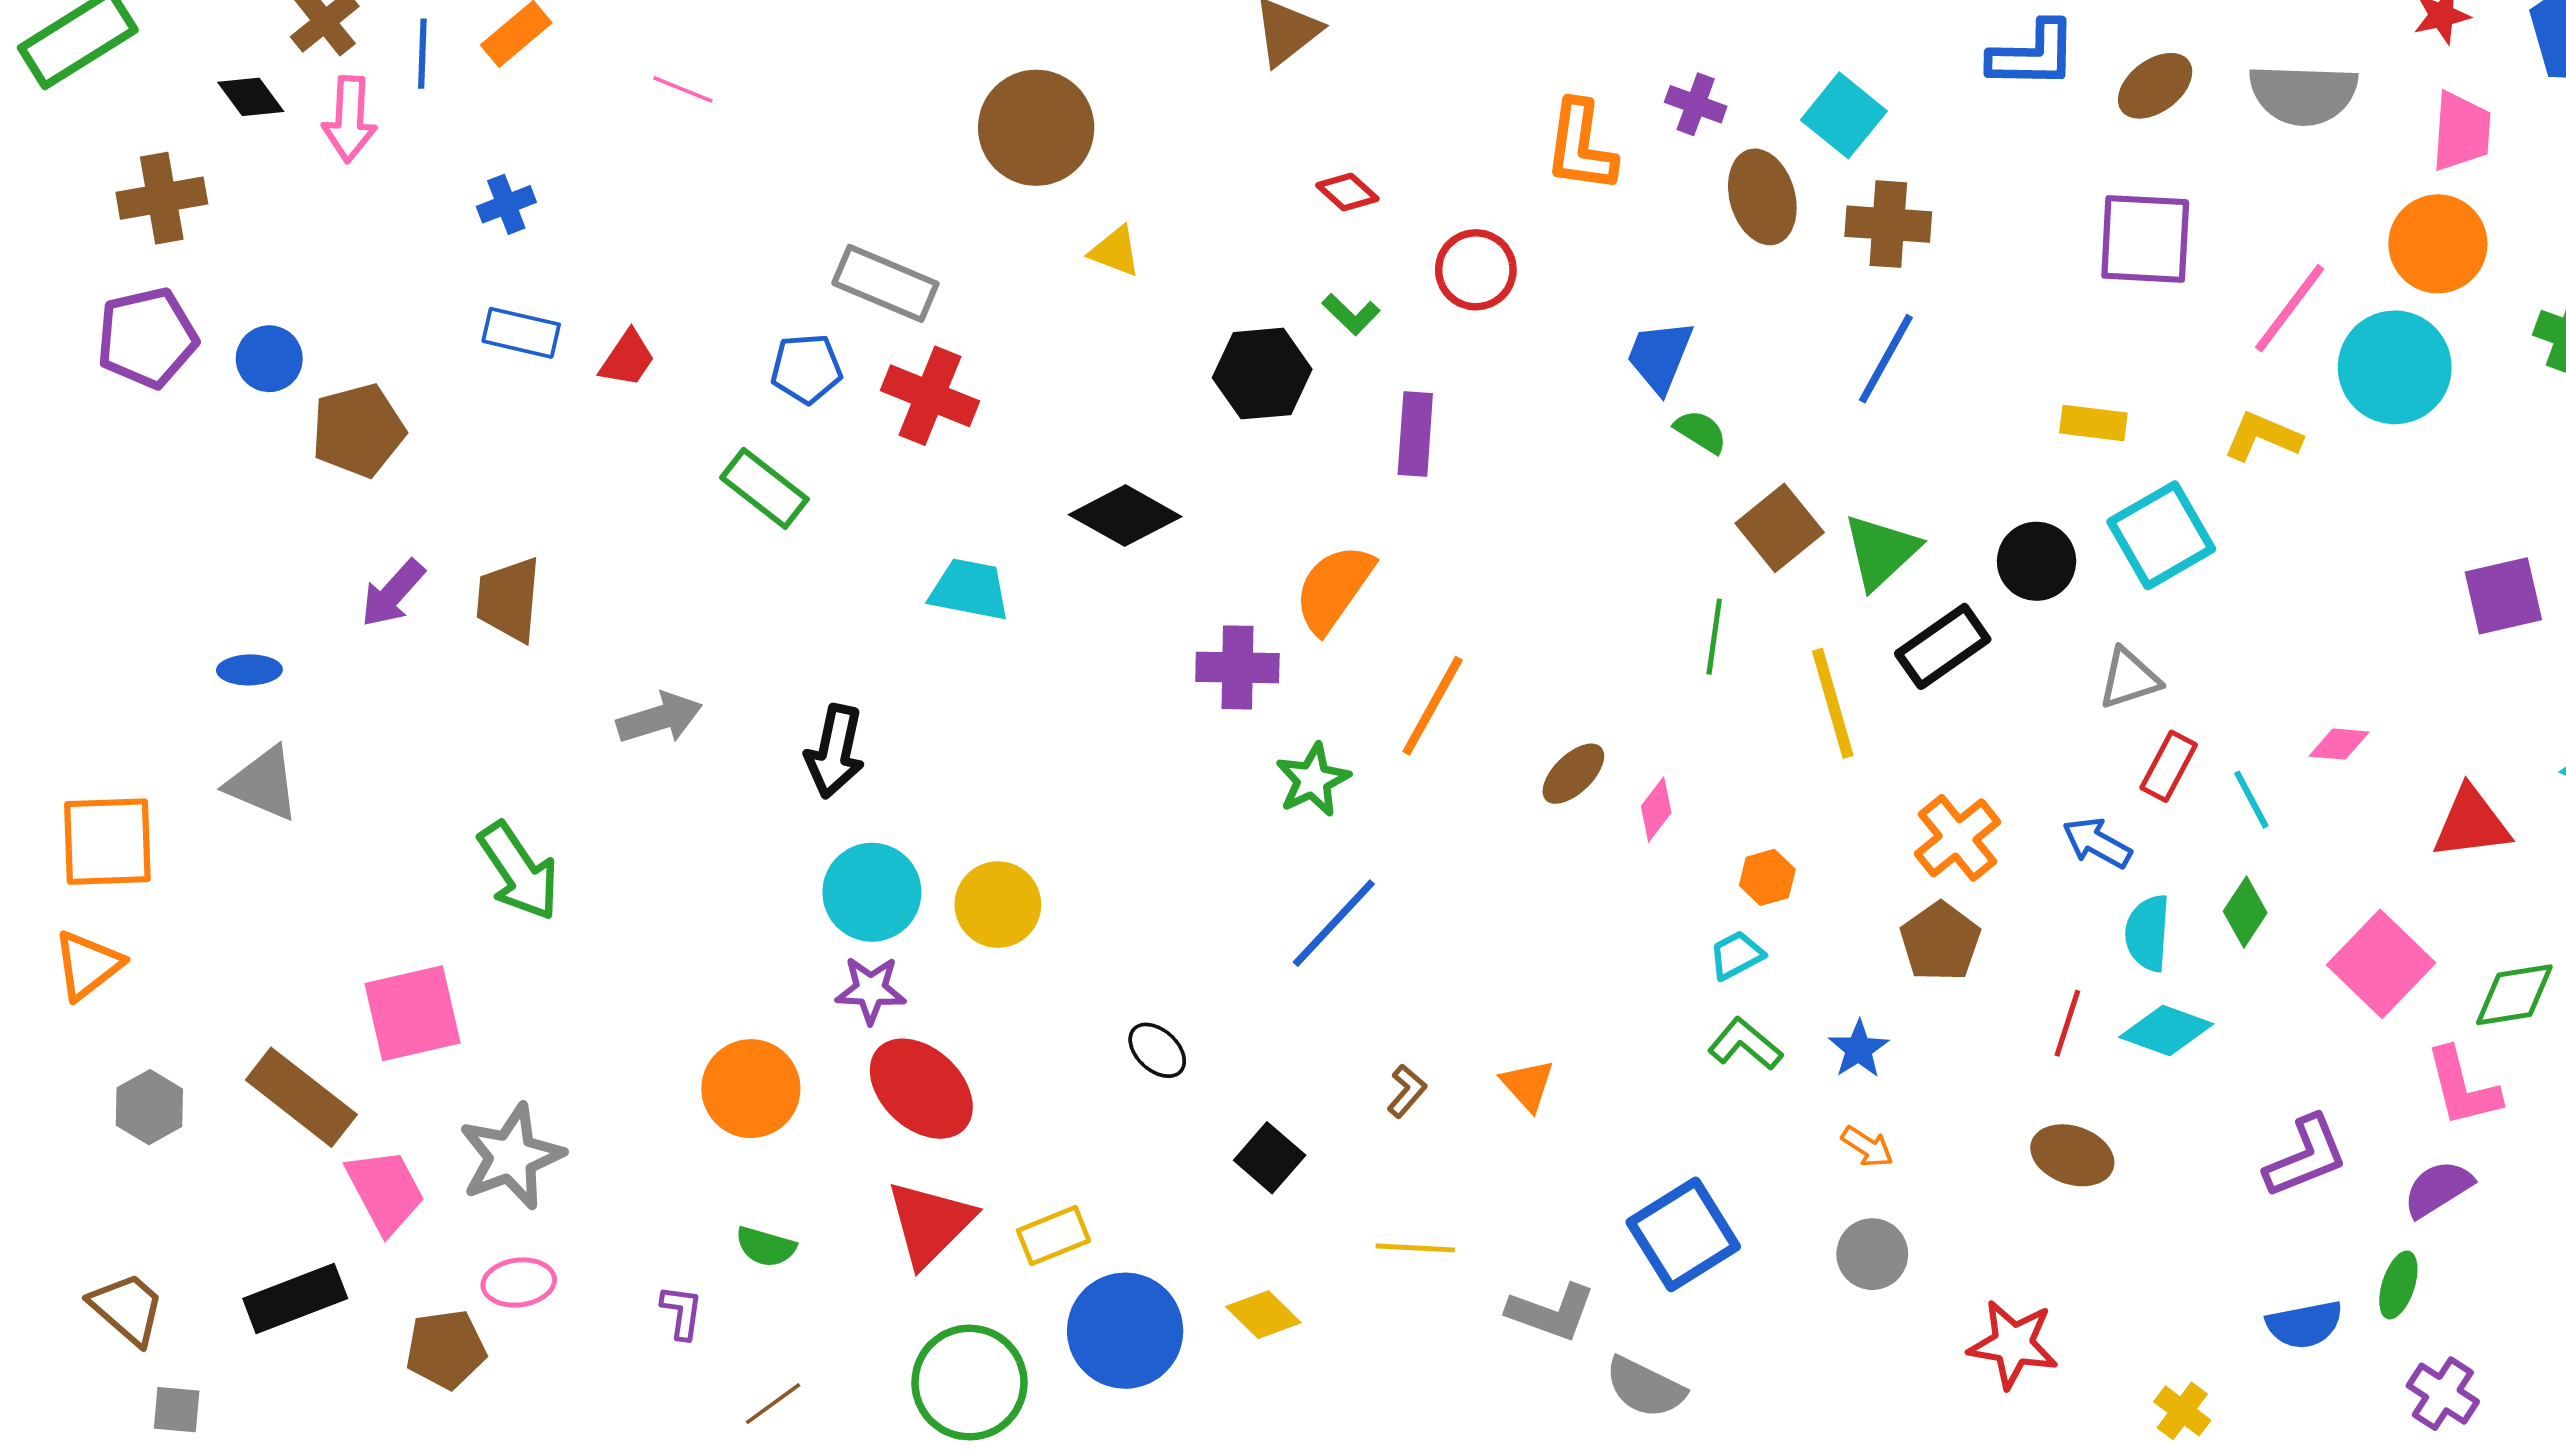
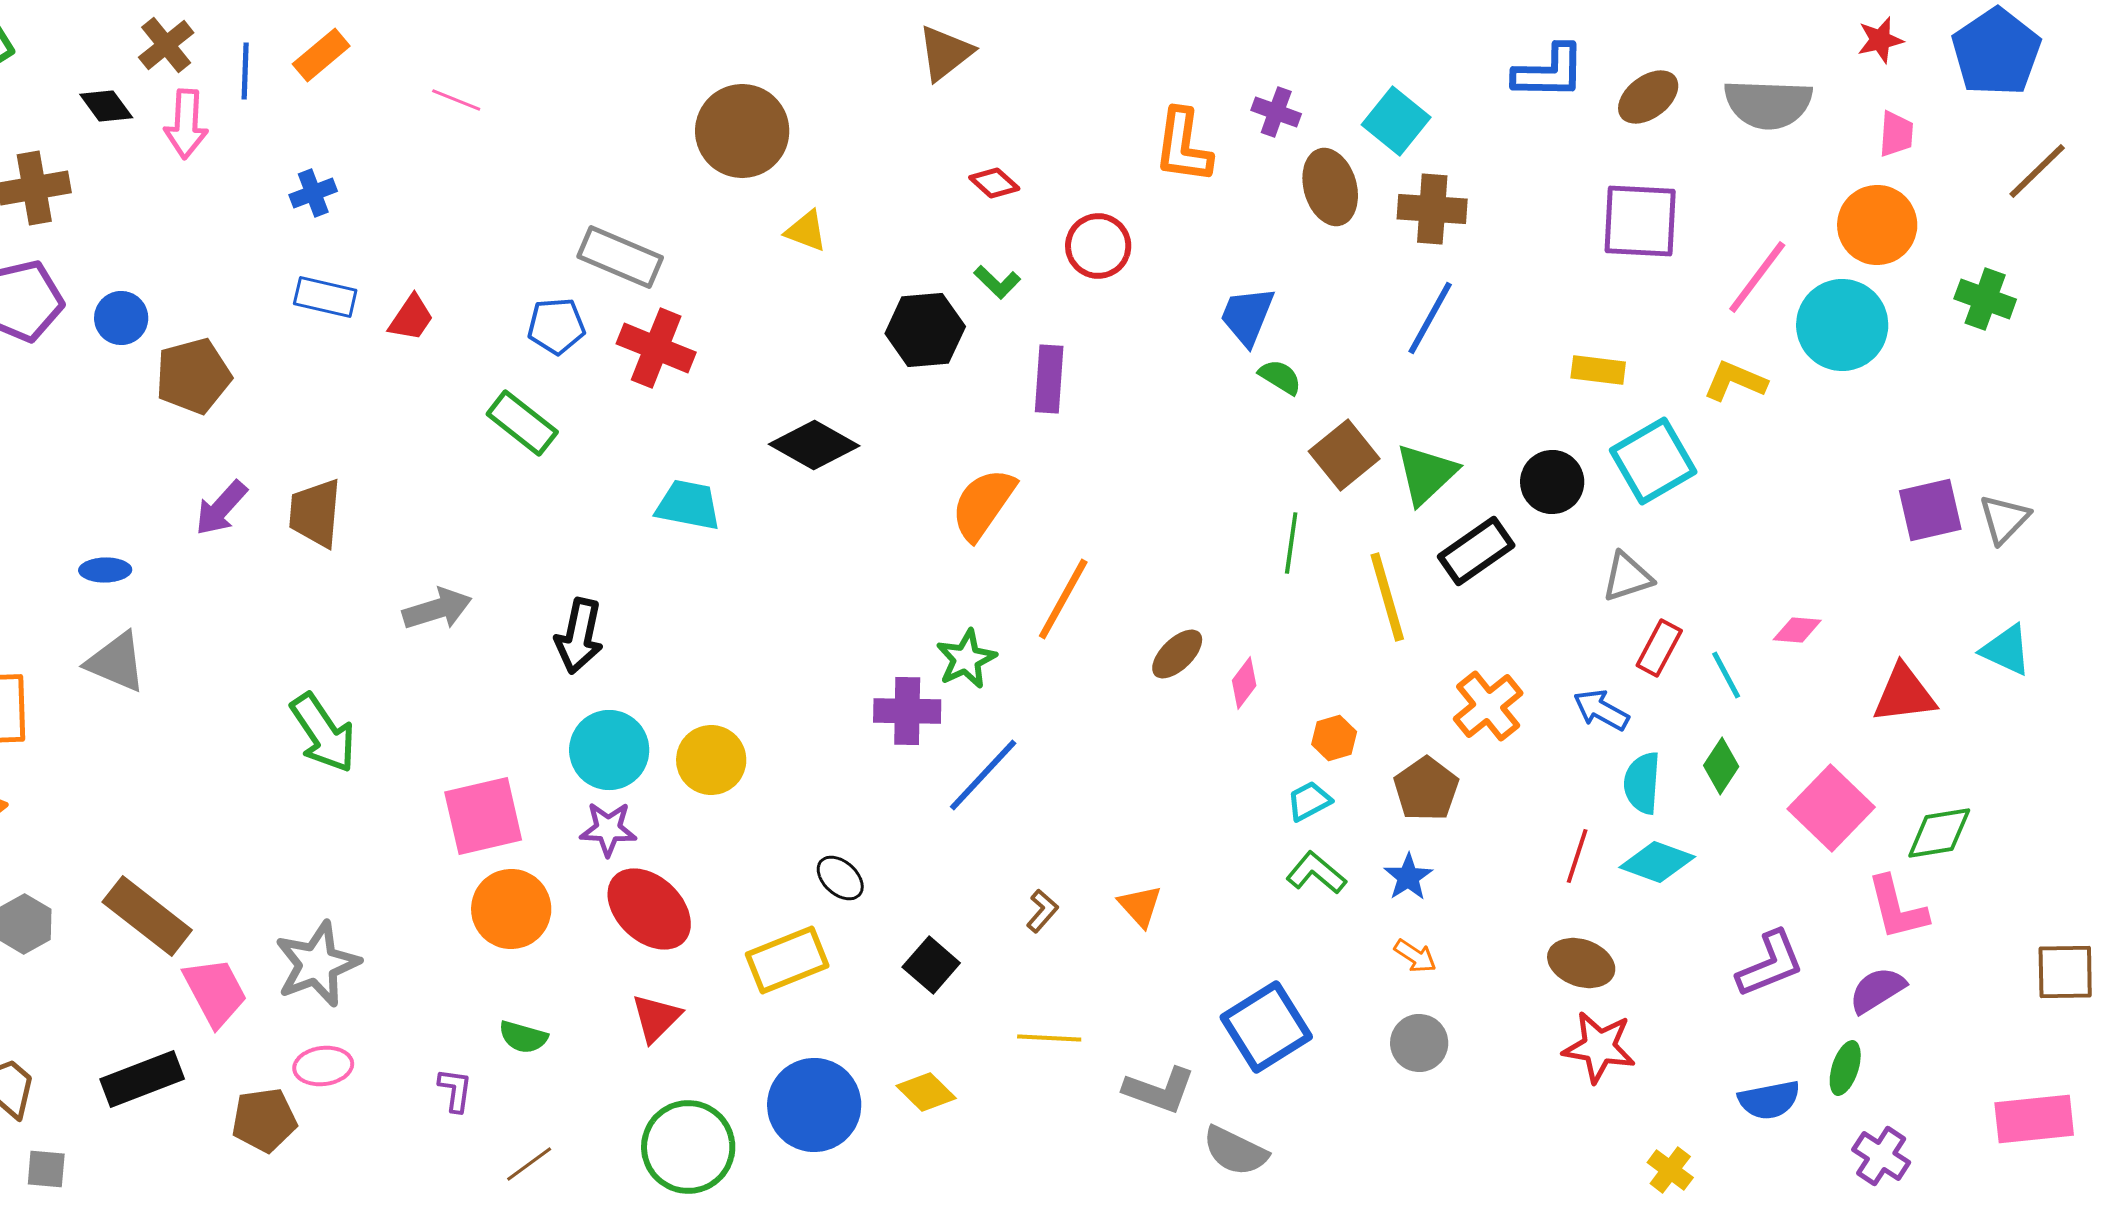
pink trapezoid: (2461, 131) -> (1896, 134), size x0.7
purple cross: (1237, 667) -> (907, 711), moved
brown pentagon: (1940, 942) -> (1426, 789), moved
pink square: (412, 1013) -> (483, 816), moved
red triangle: (930, 1223) -> (656, 1018), size x0.7
yellow rectangle: (1053, 1236) -> (787, 960), moved, size x1.4
red star: (2013, 1344) -> (1599, 1047), moved

